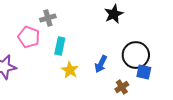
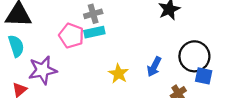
cyan rectangle: (60, 46) -> (94, 32), moved, turned 66

